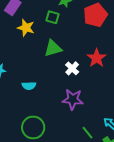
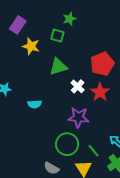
red pentagon: (95, 15) -> (102, 64), moved
red star: (97, 58) -> (100, 92), moved
green circle: (33, 127) -> (67, 144), moved

